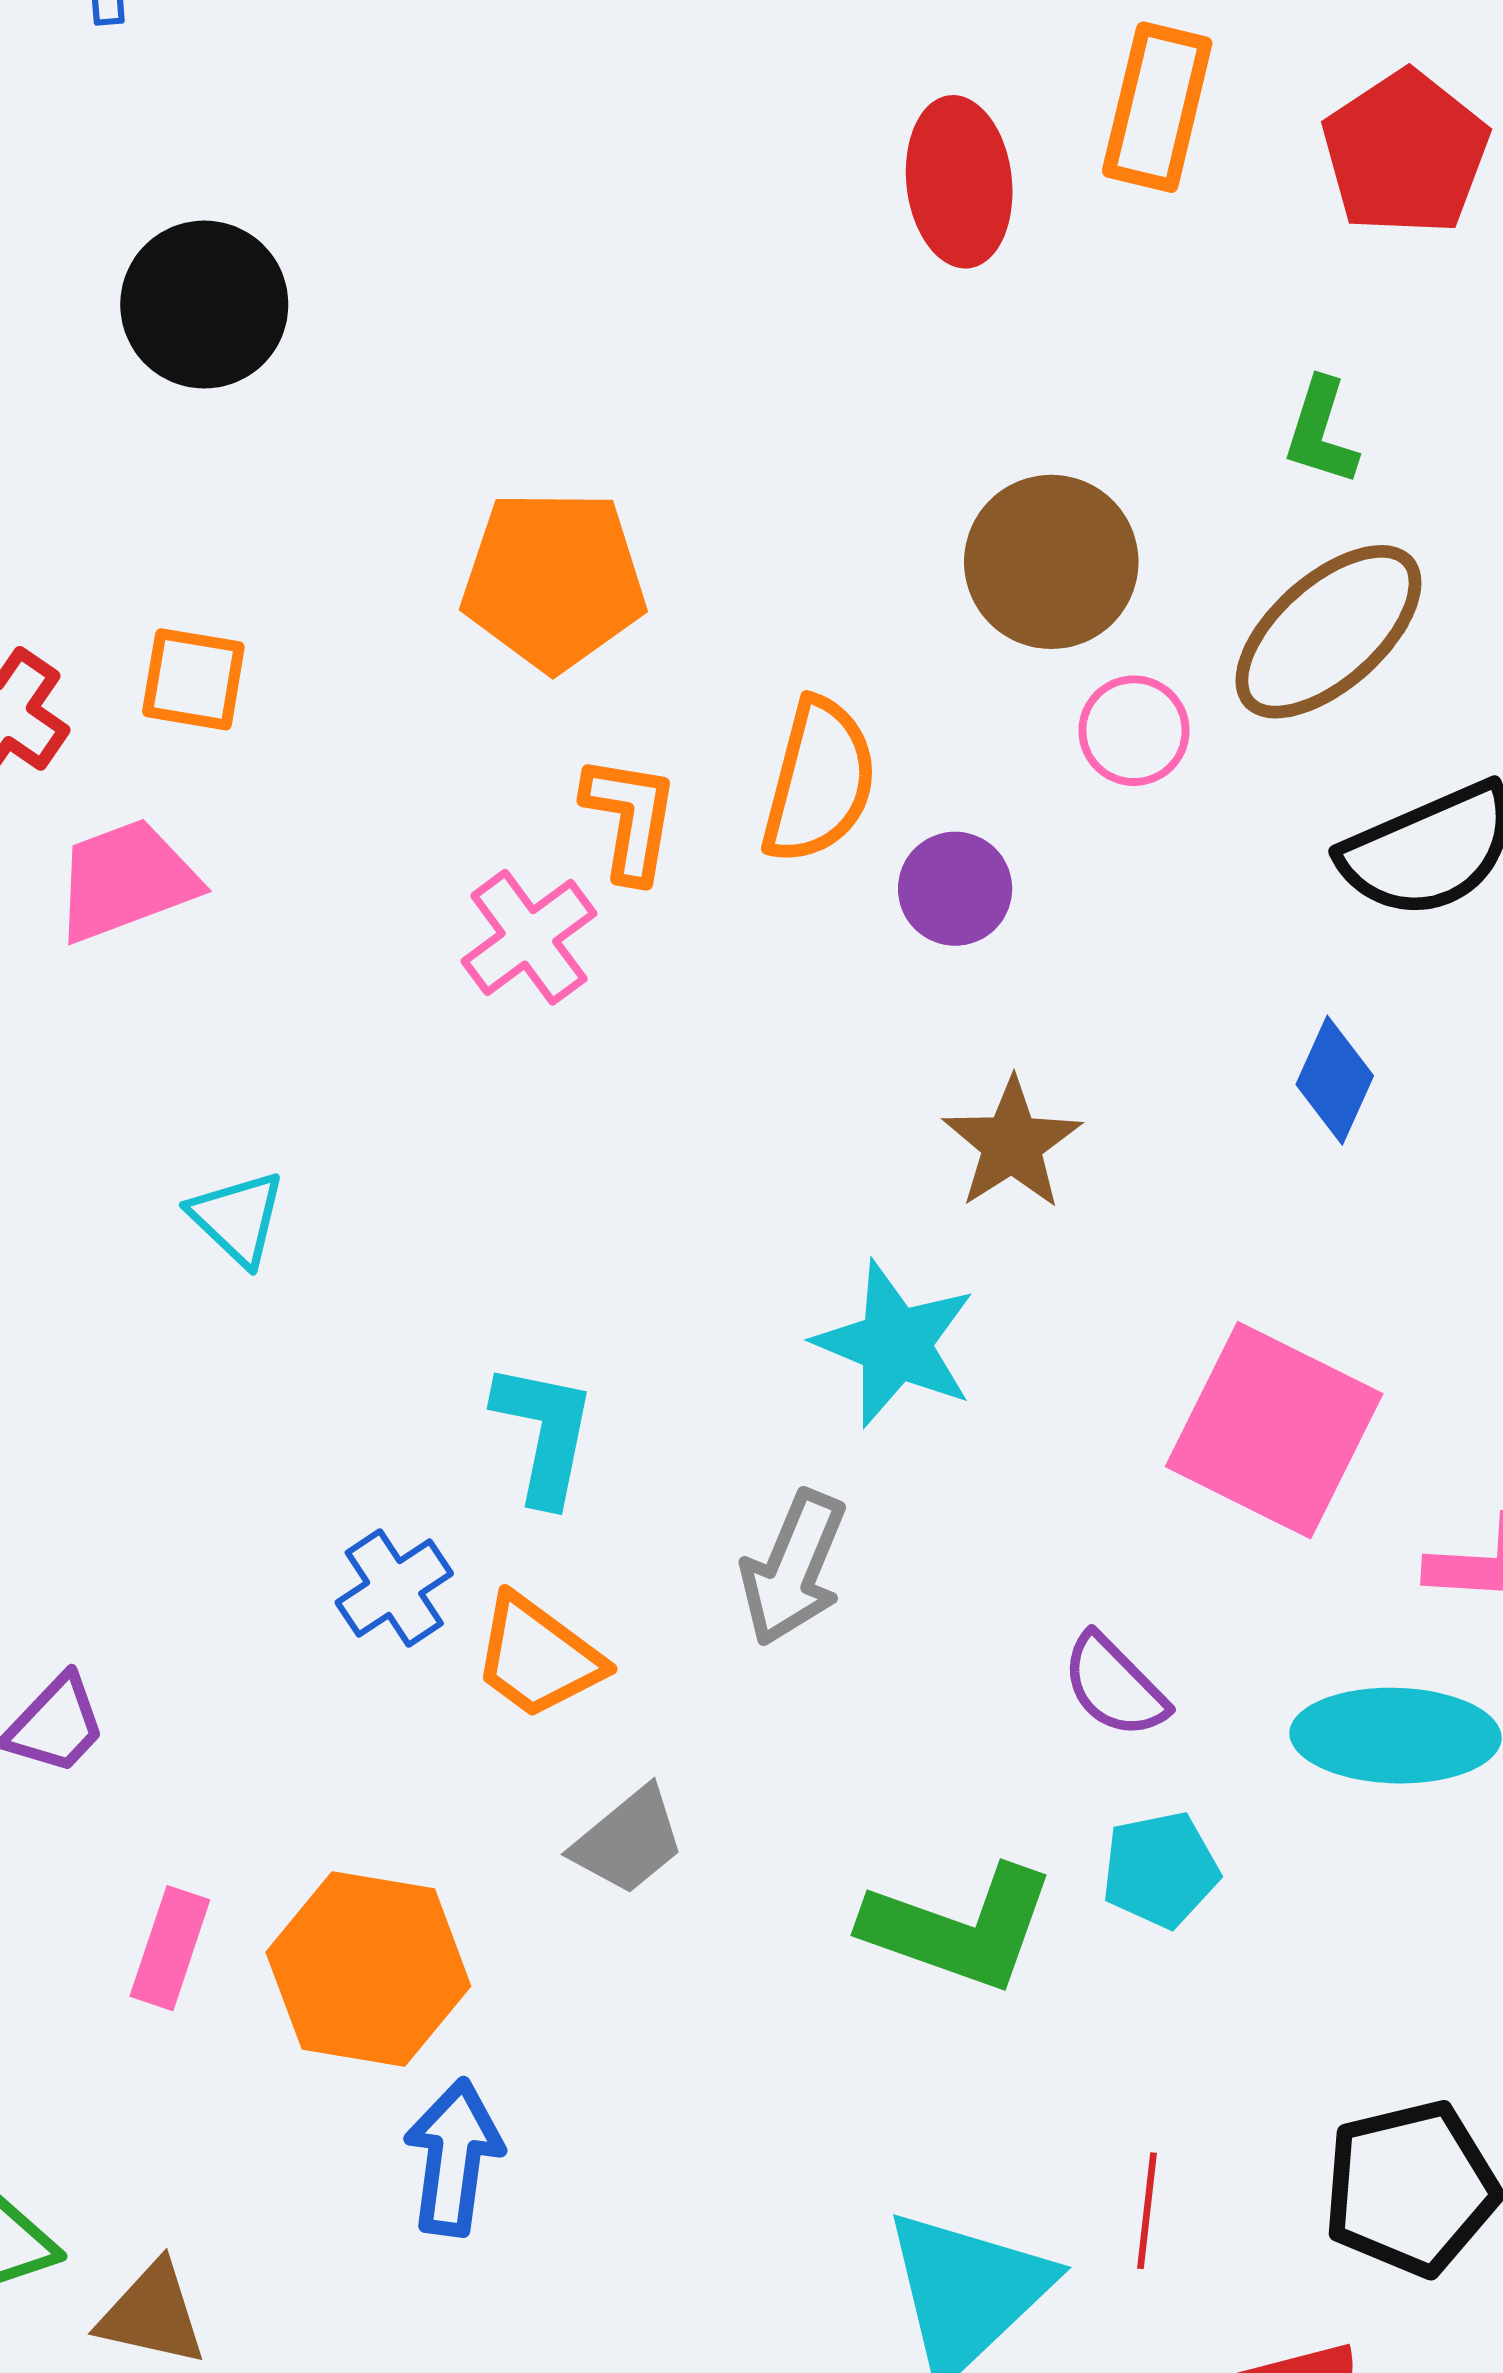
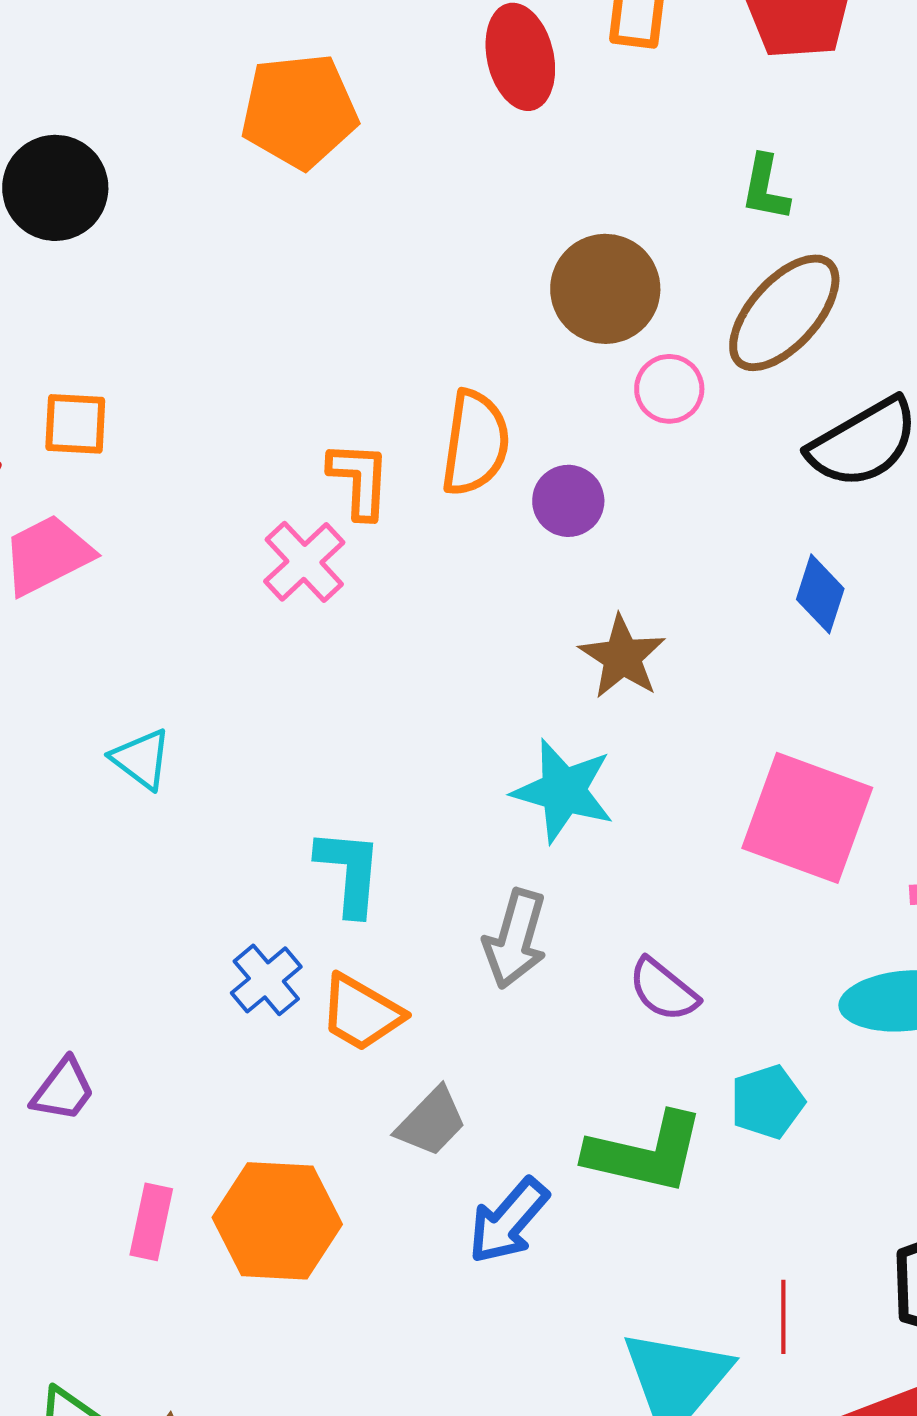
orange pentagon: (554, 580) -> (299, 111), moved
purple semicircle: (1114, 1686) -> (663, 990), moved
blue arrow: (454, 2157) -> (508, 1221), moved, turned -140

